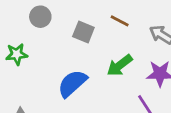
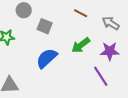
gray square: (83, 32) -> (45, 26), moved

